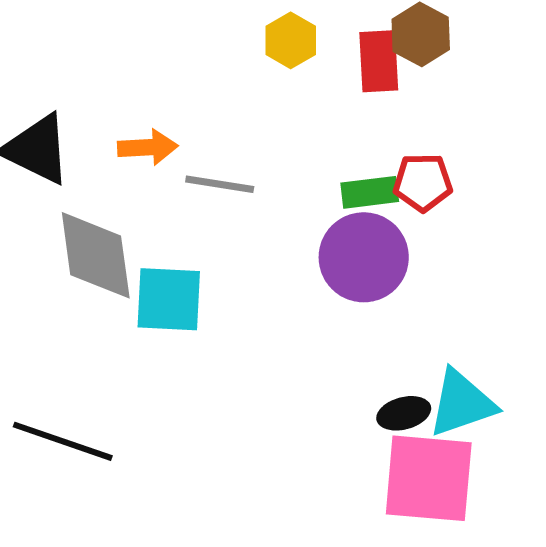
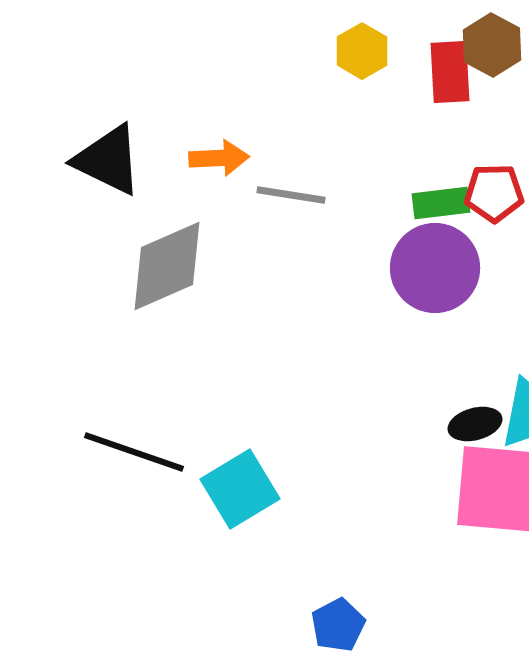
gray diamond: (96, 255) -> (167, 266), turned 74
cyan square: (169, 299) -> (240, 489), moved, turned -34

